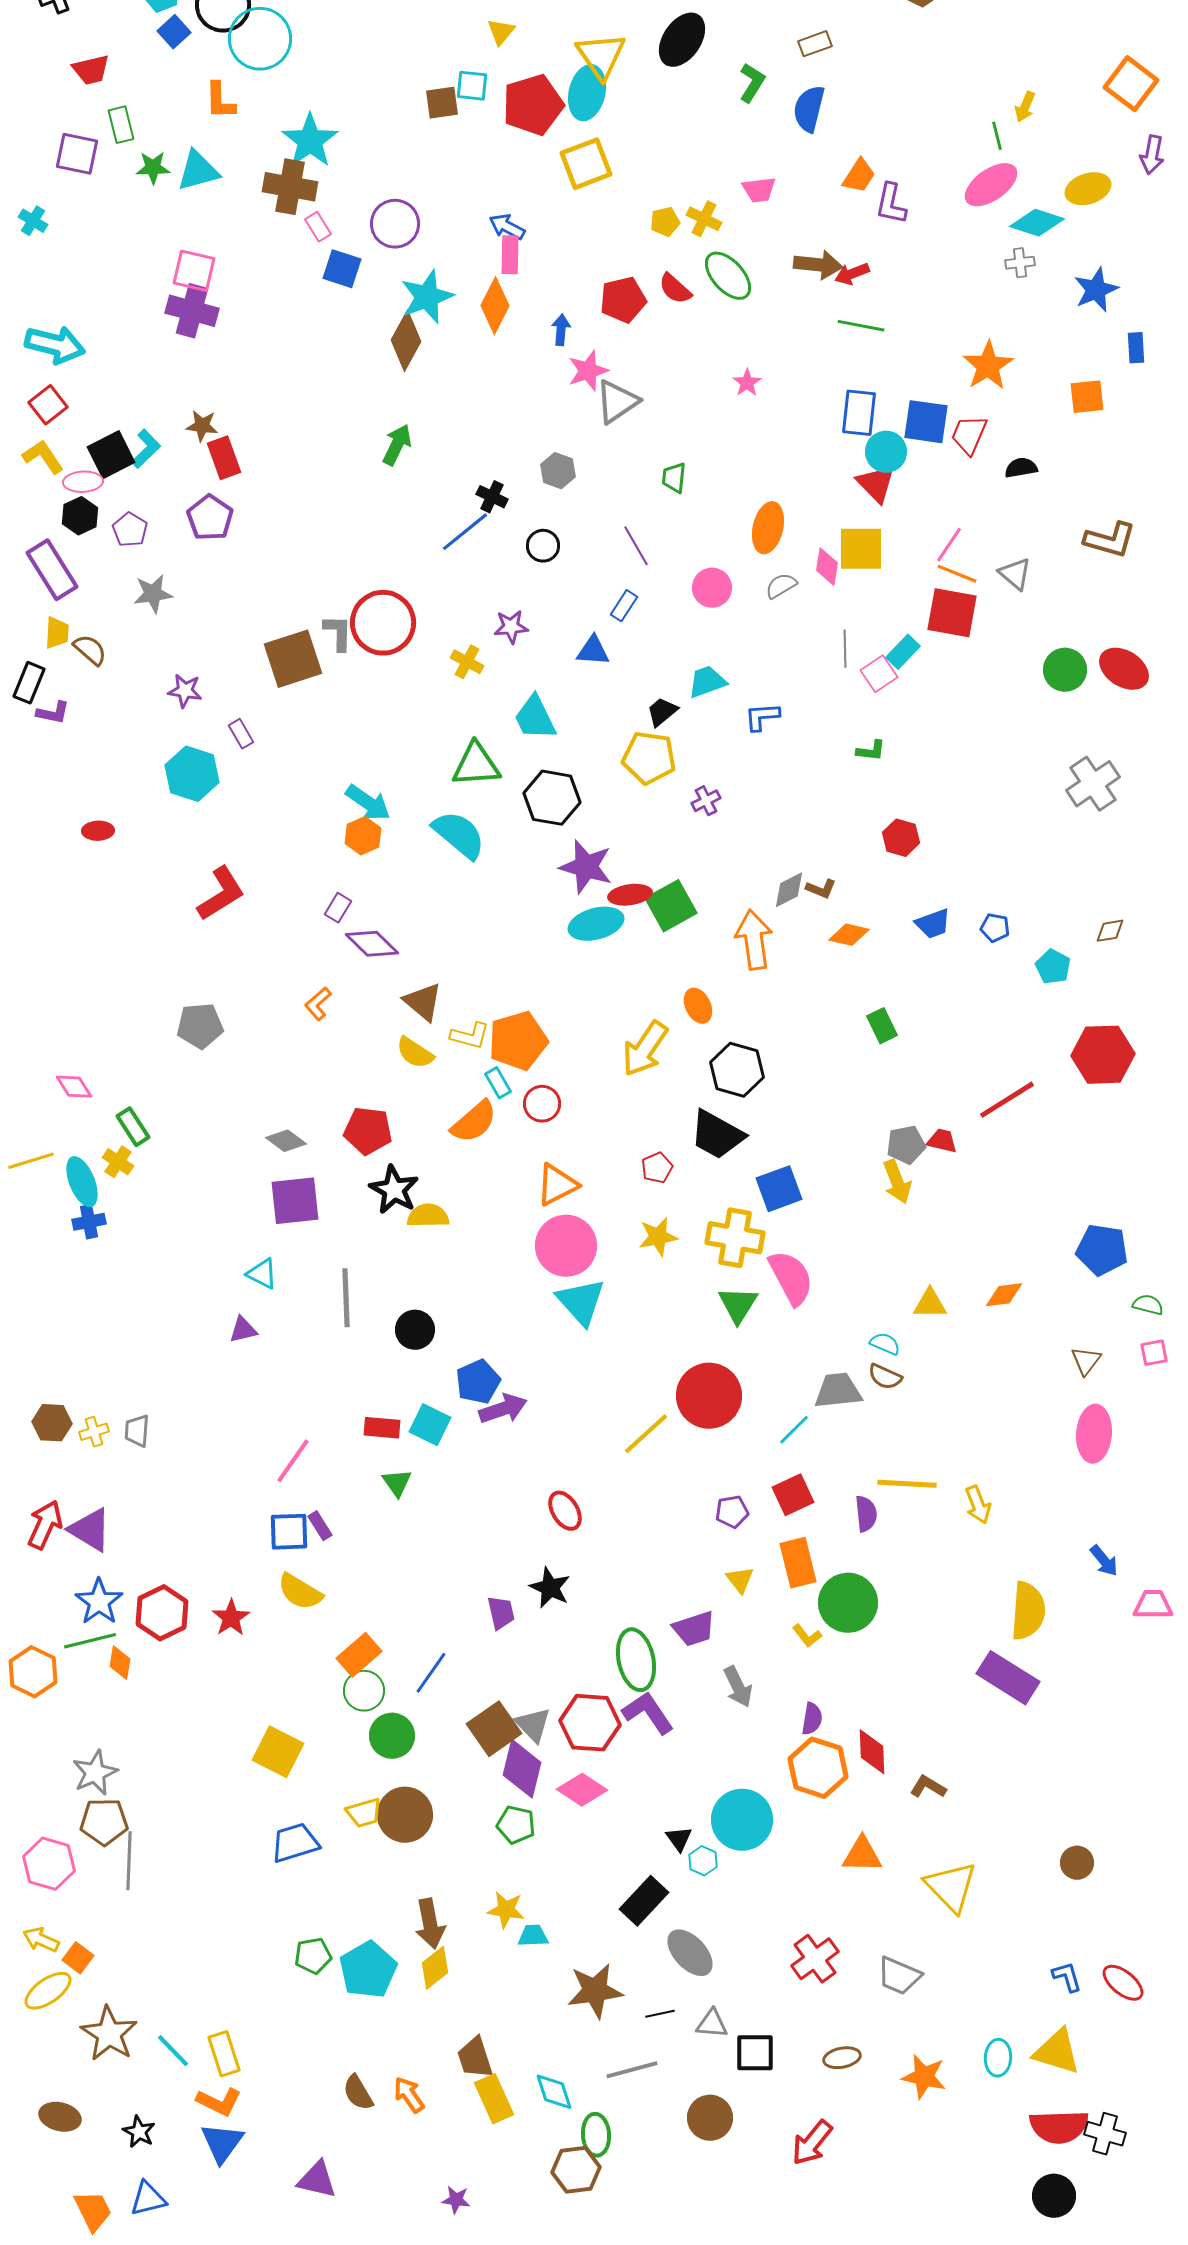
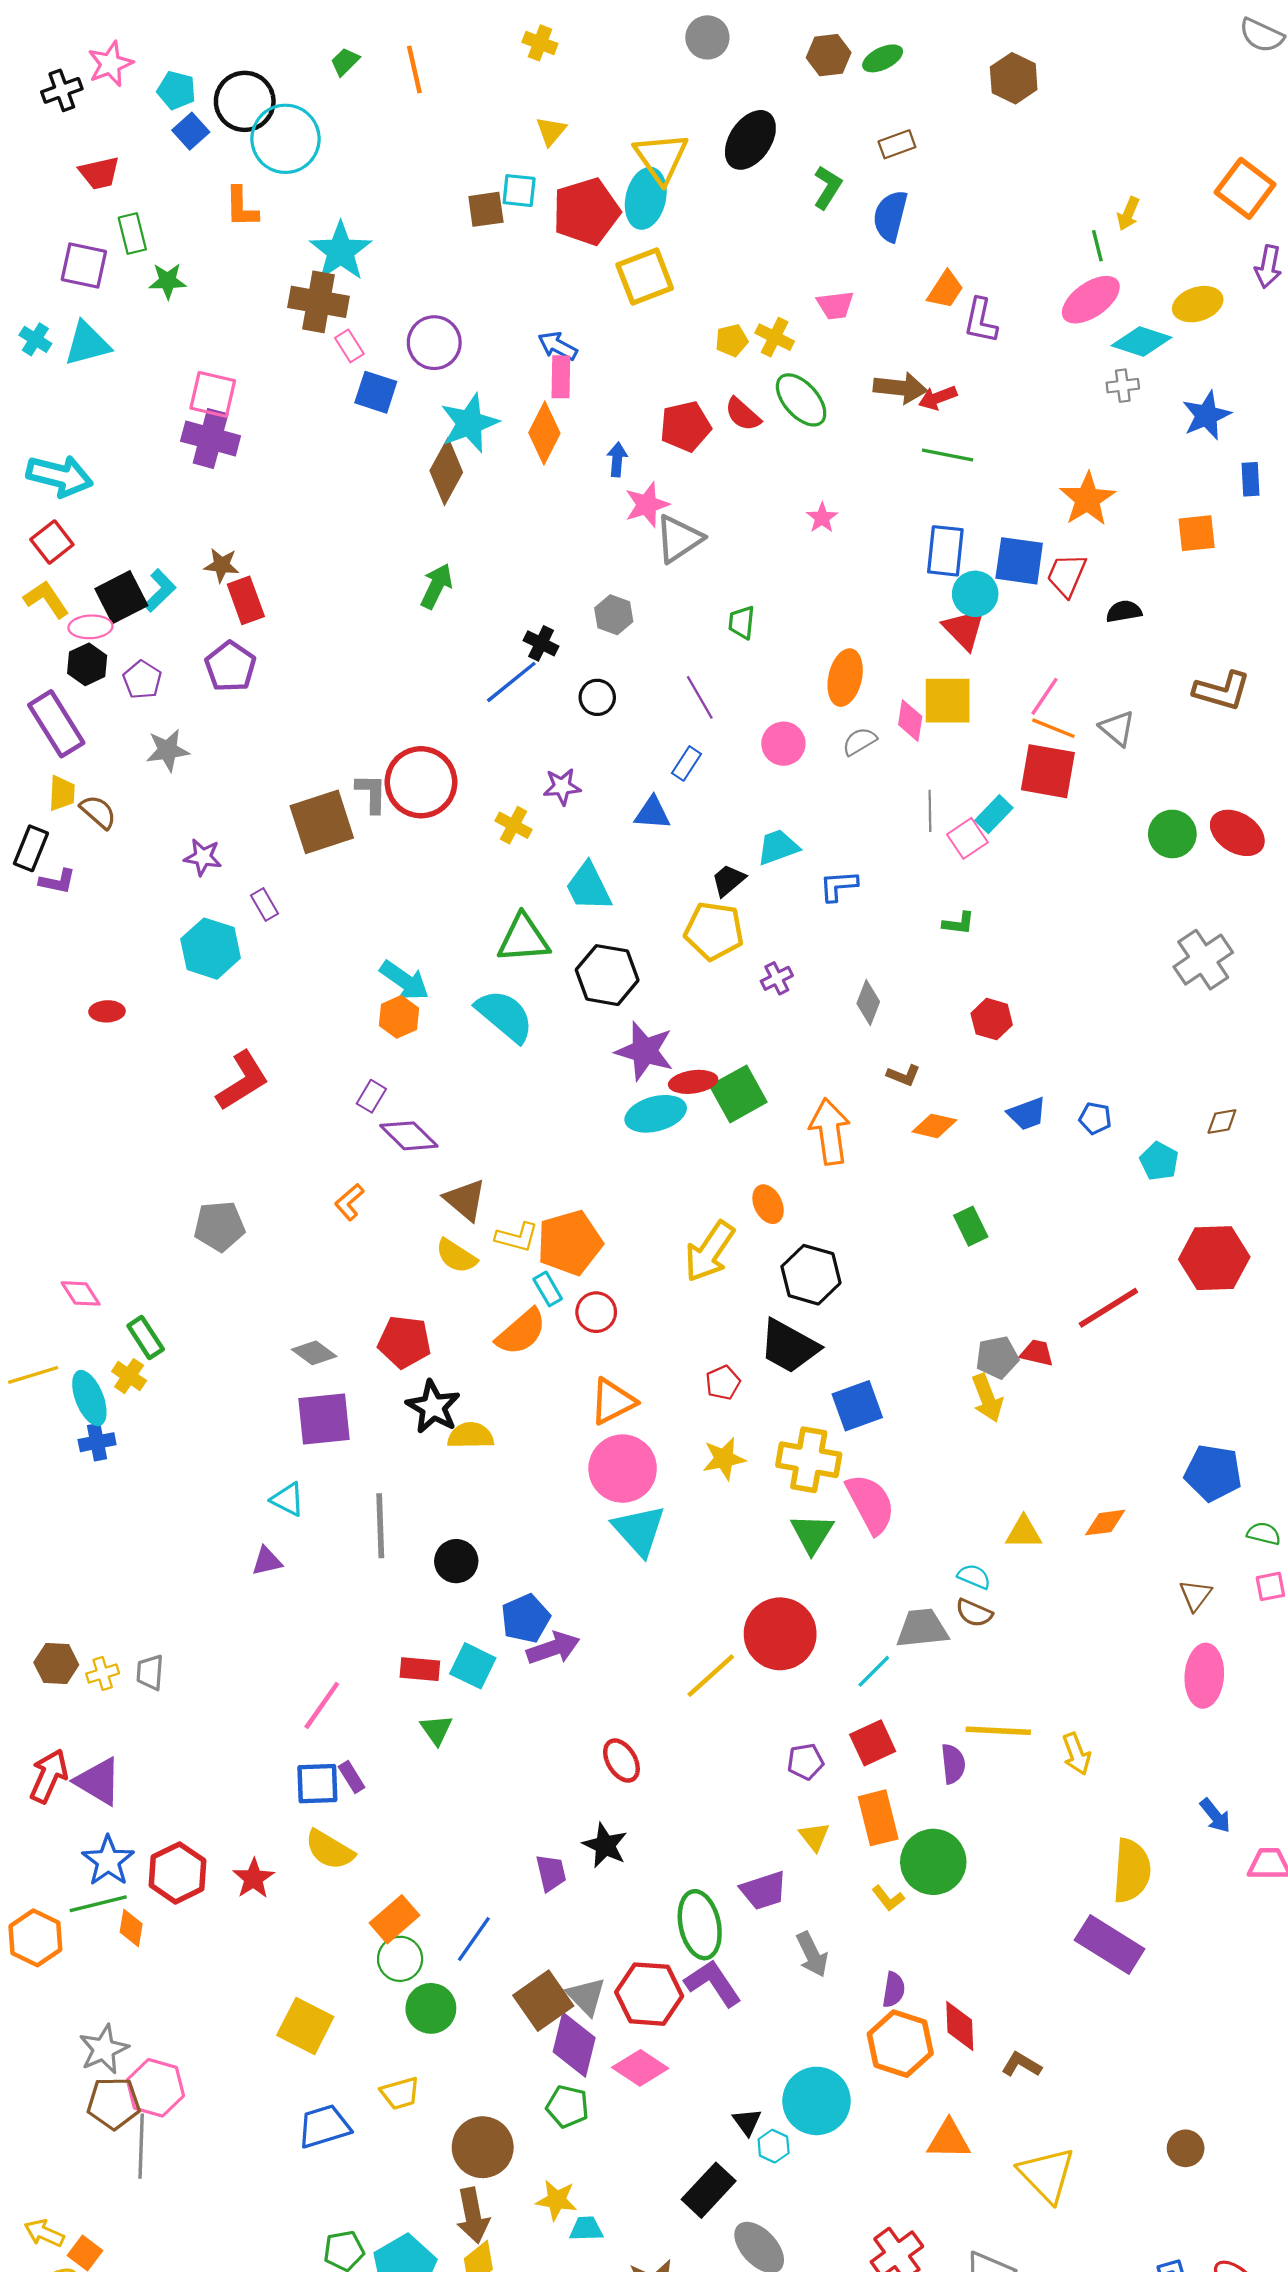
cyan triangle: (198, 171) -> (87, 344), moved
gray diamond: (789, 890) -> (868, 1003), moved, turned -42
brown circle: (405, 1815) -> (483, 2147), moved
pink hexagon: (49, 1864) -> (155, 2088), moved

